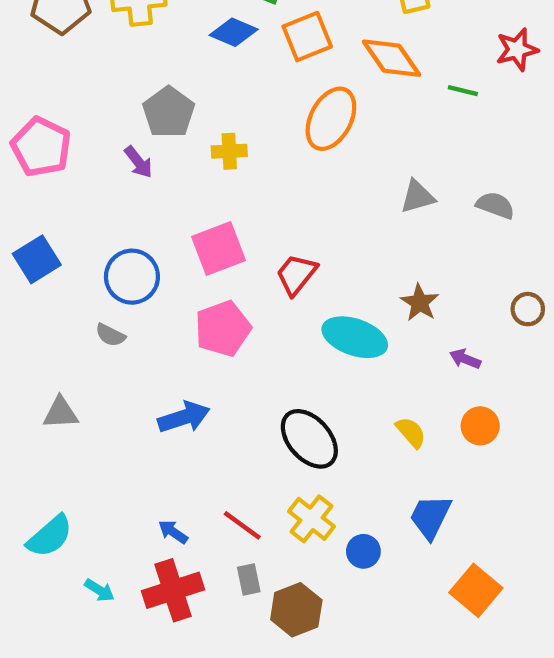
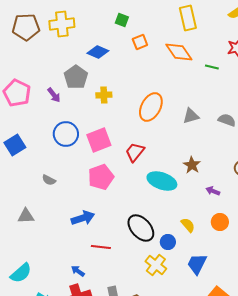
blue diamond: (234, 32) -> (98, 52), moved
orange square: (307, 37) -> (140, 42), size x0.7
orange ellipse: (331, 119) -> (151, 107), moved
purple arrow: (138, 162) -> (54, 95), moved
blue circle: (132, 277) -> (66, 134), moved
yellow cross: (311, 519) -> (156, 265), moved
red line: (242, 525) -> (101, 247), moved, turned -30
blue circle: (363, 551) -> (168, 242), moved

